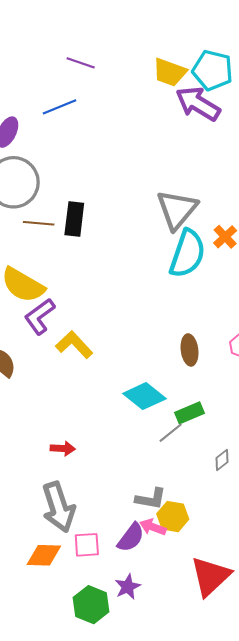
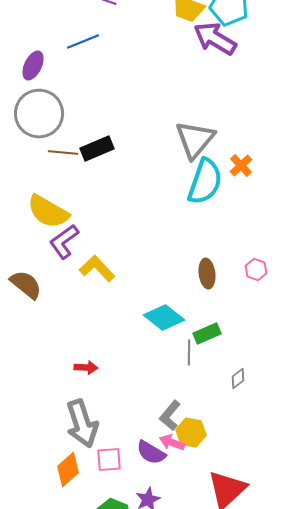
black rectangle: (74, 219) -> (97, 149), turned 60
gray line: (171, 433) -> (189, 353), turned -50
gray L-shape: (151, 499) -> (170, 416), turned 120
purple semicircle: (131, 538) -> (151, 453), turned 84
orange diamond: (44, 555) -> (68, 470), turned -44

